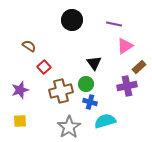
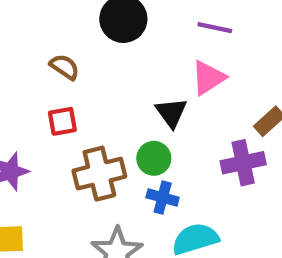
brown semicircle: (29, 46) -> (65, 67), moved
pink triangle: (125, 46) -> (208, 78), moved
red square: (44, 67) -> (62, 121), turned 32

